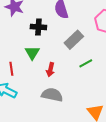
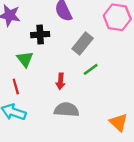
green triangle: (32, 53) -> (25, 59), moved
green line: (86, 63) -> (91, 69), moved

